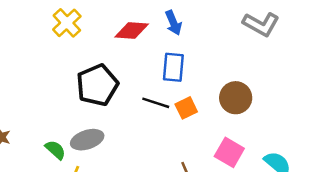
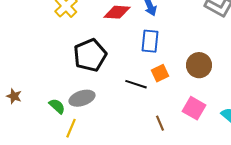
black line: (156, 103) -> (136, 84), moved

